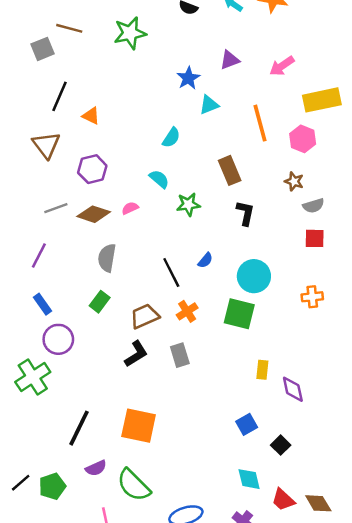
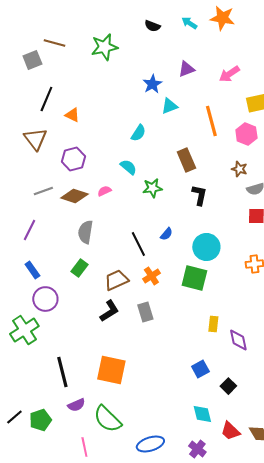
black line: (79, 428) -> (62, 372), turned -40

